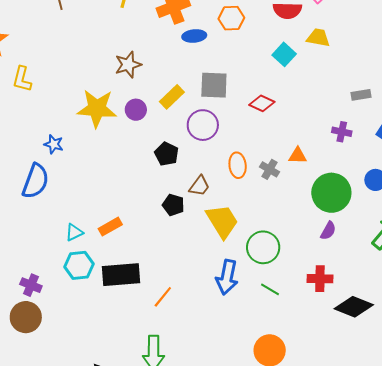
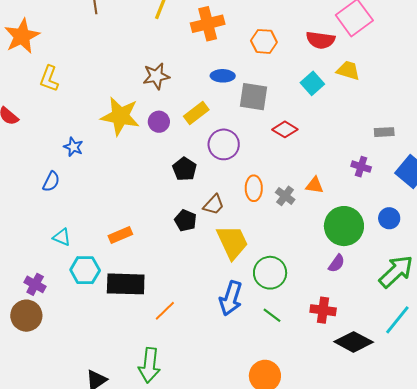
blue ellipse: (194, 36) -> (223, 76), moved
gray square: (214, 85) -> (253, 97), moved
blue semicircle: (35, 181) -> (51, 182), size x0.6
cyan triangle: (74, 232) -> (62, 237), moved, turned 42

